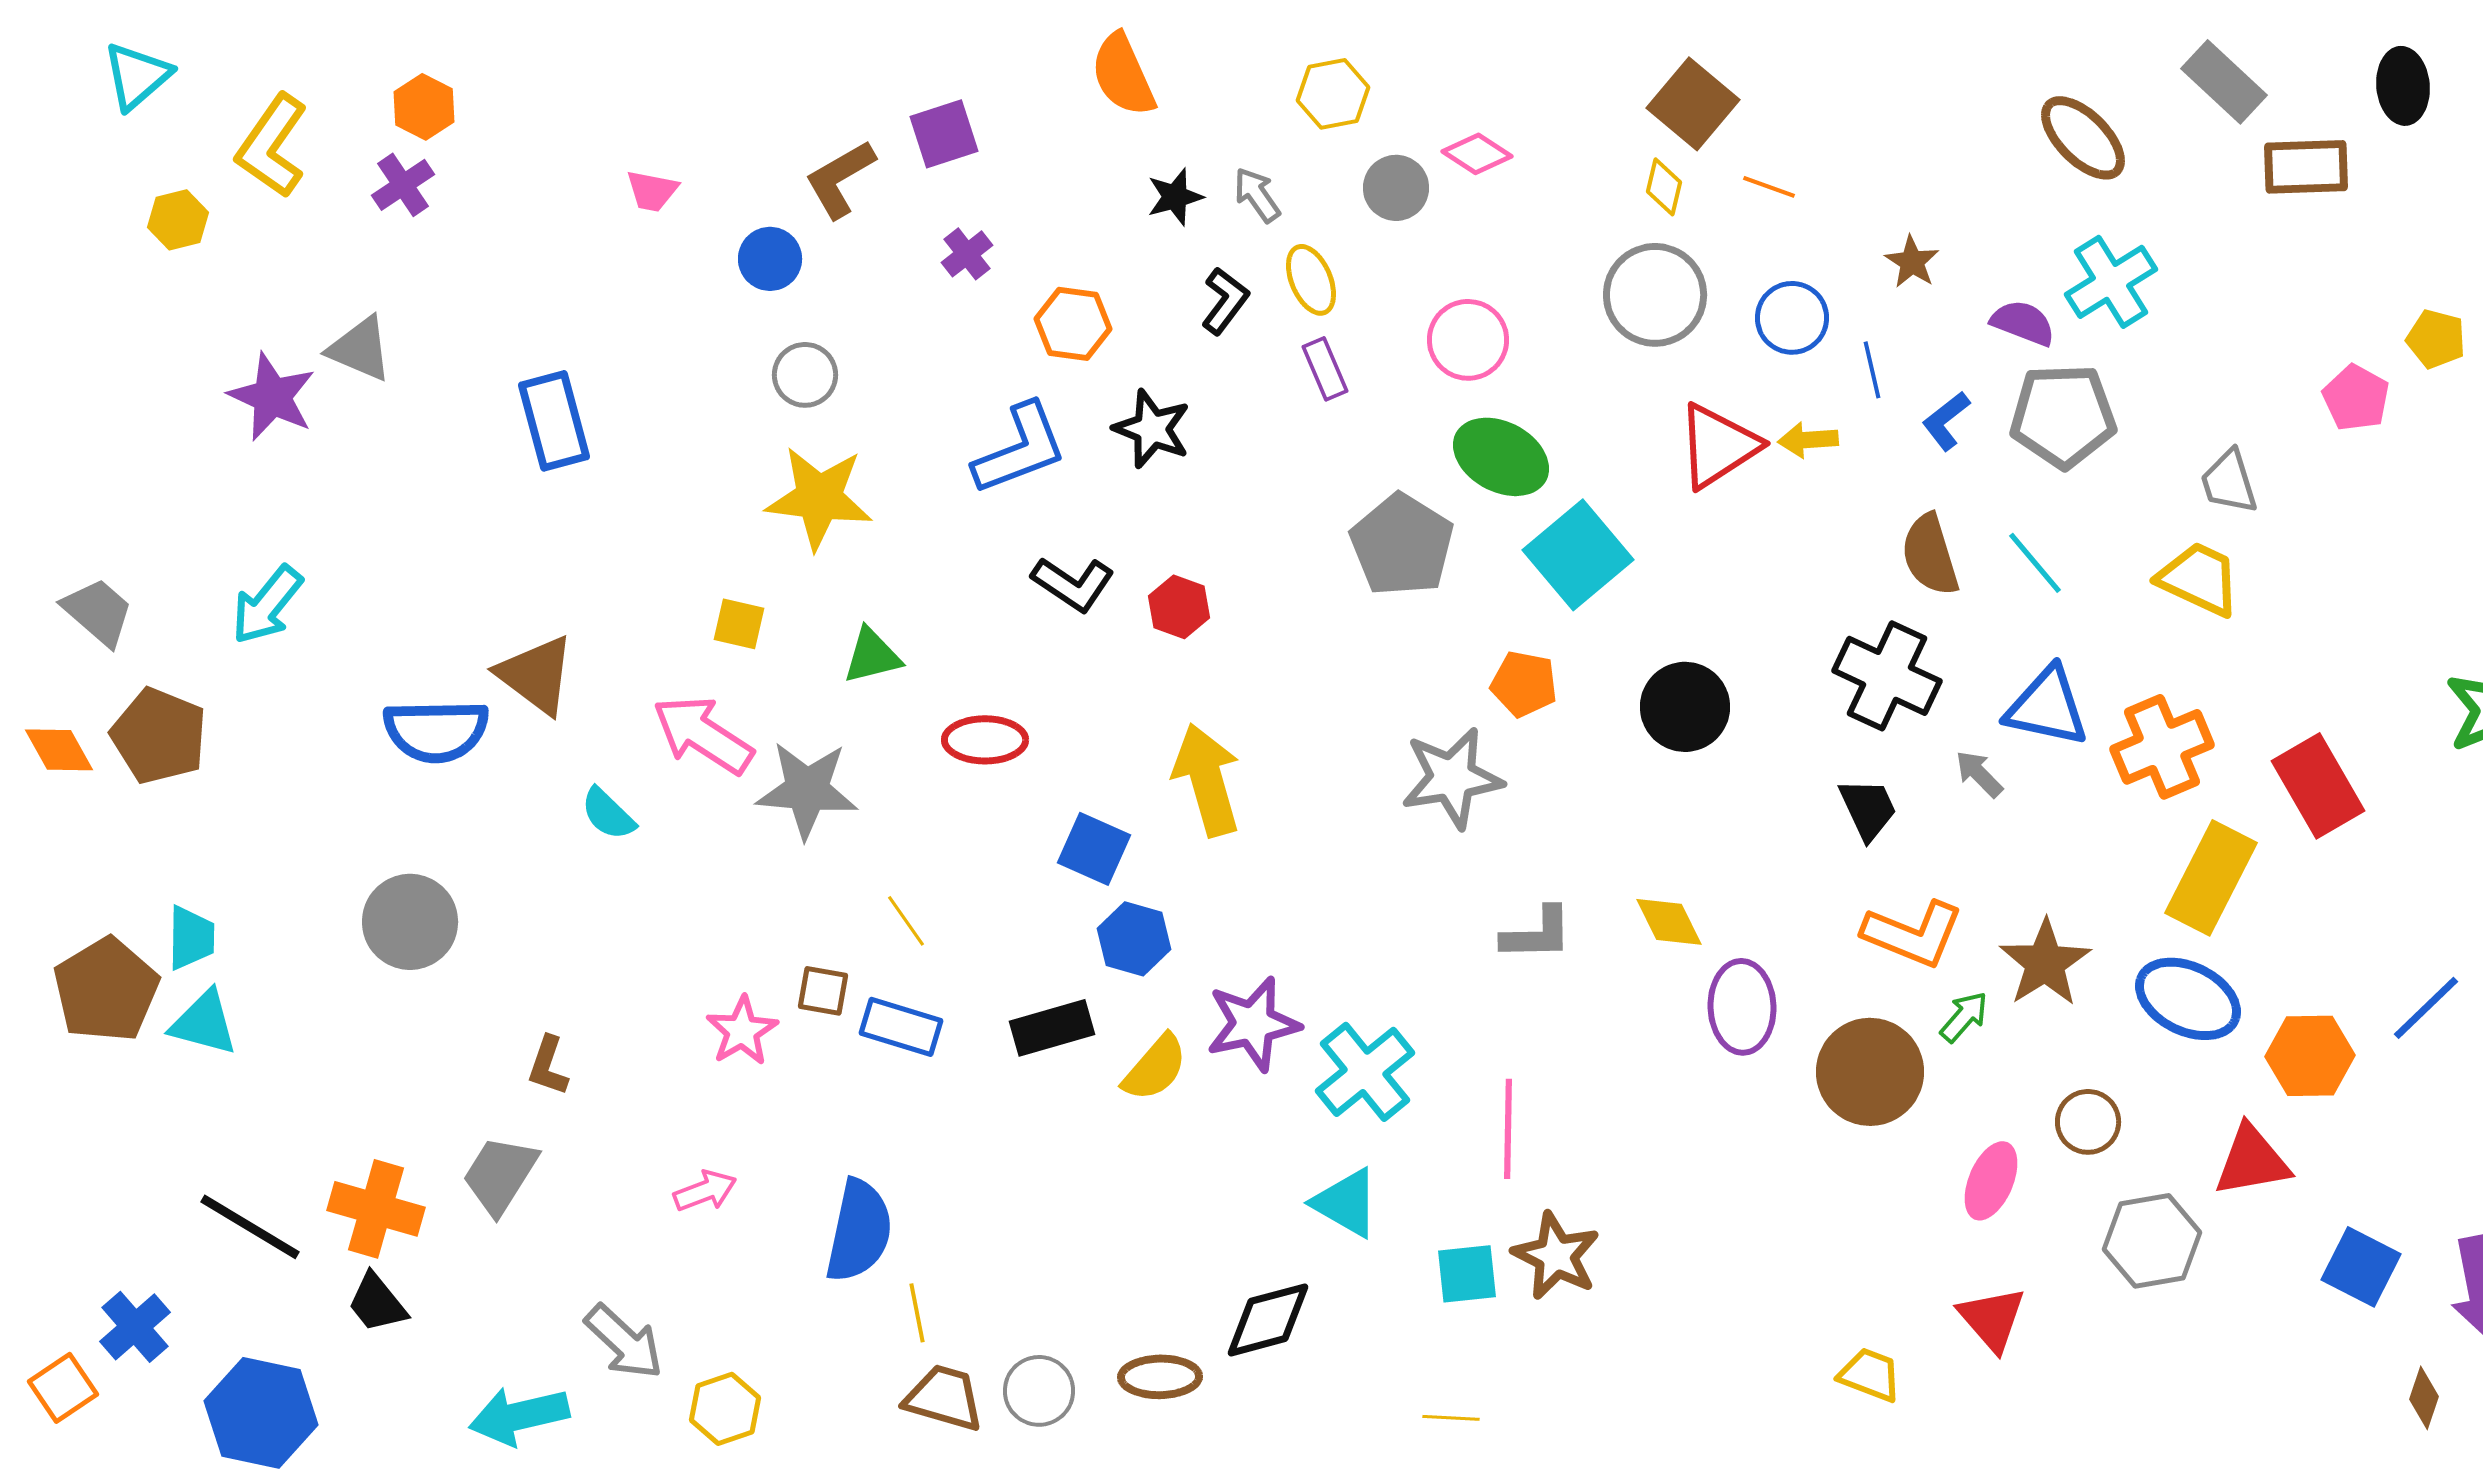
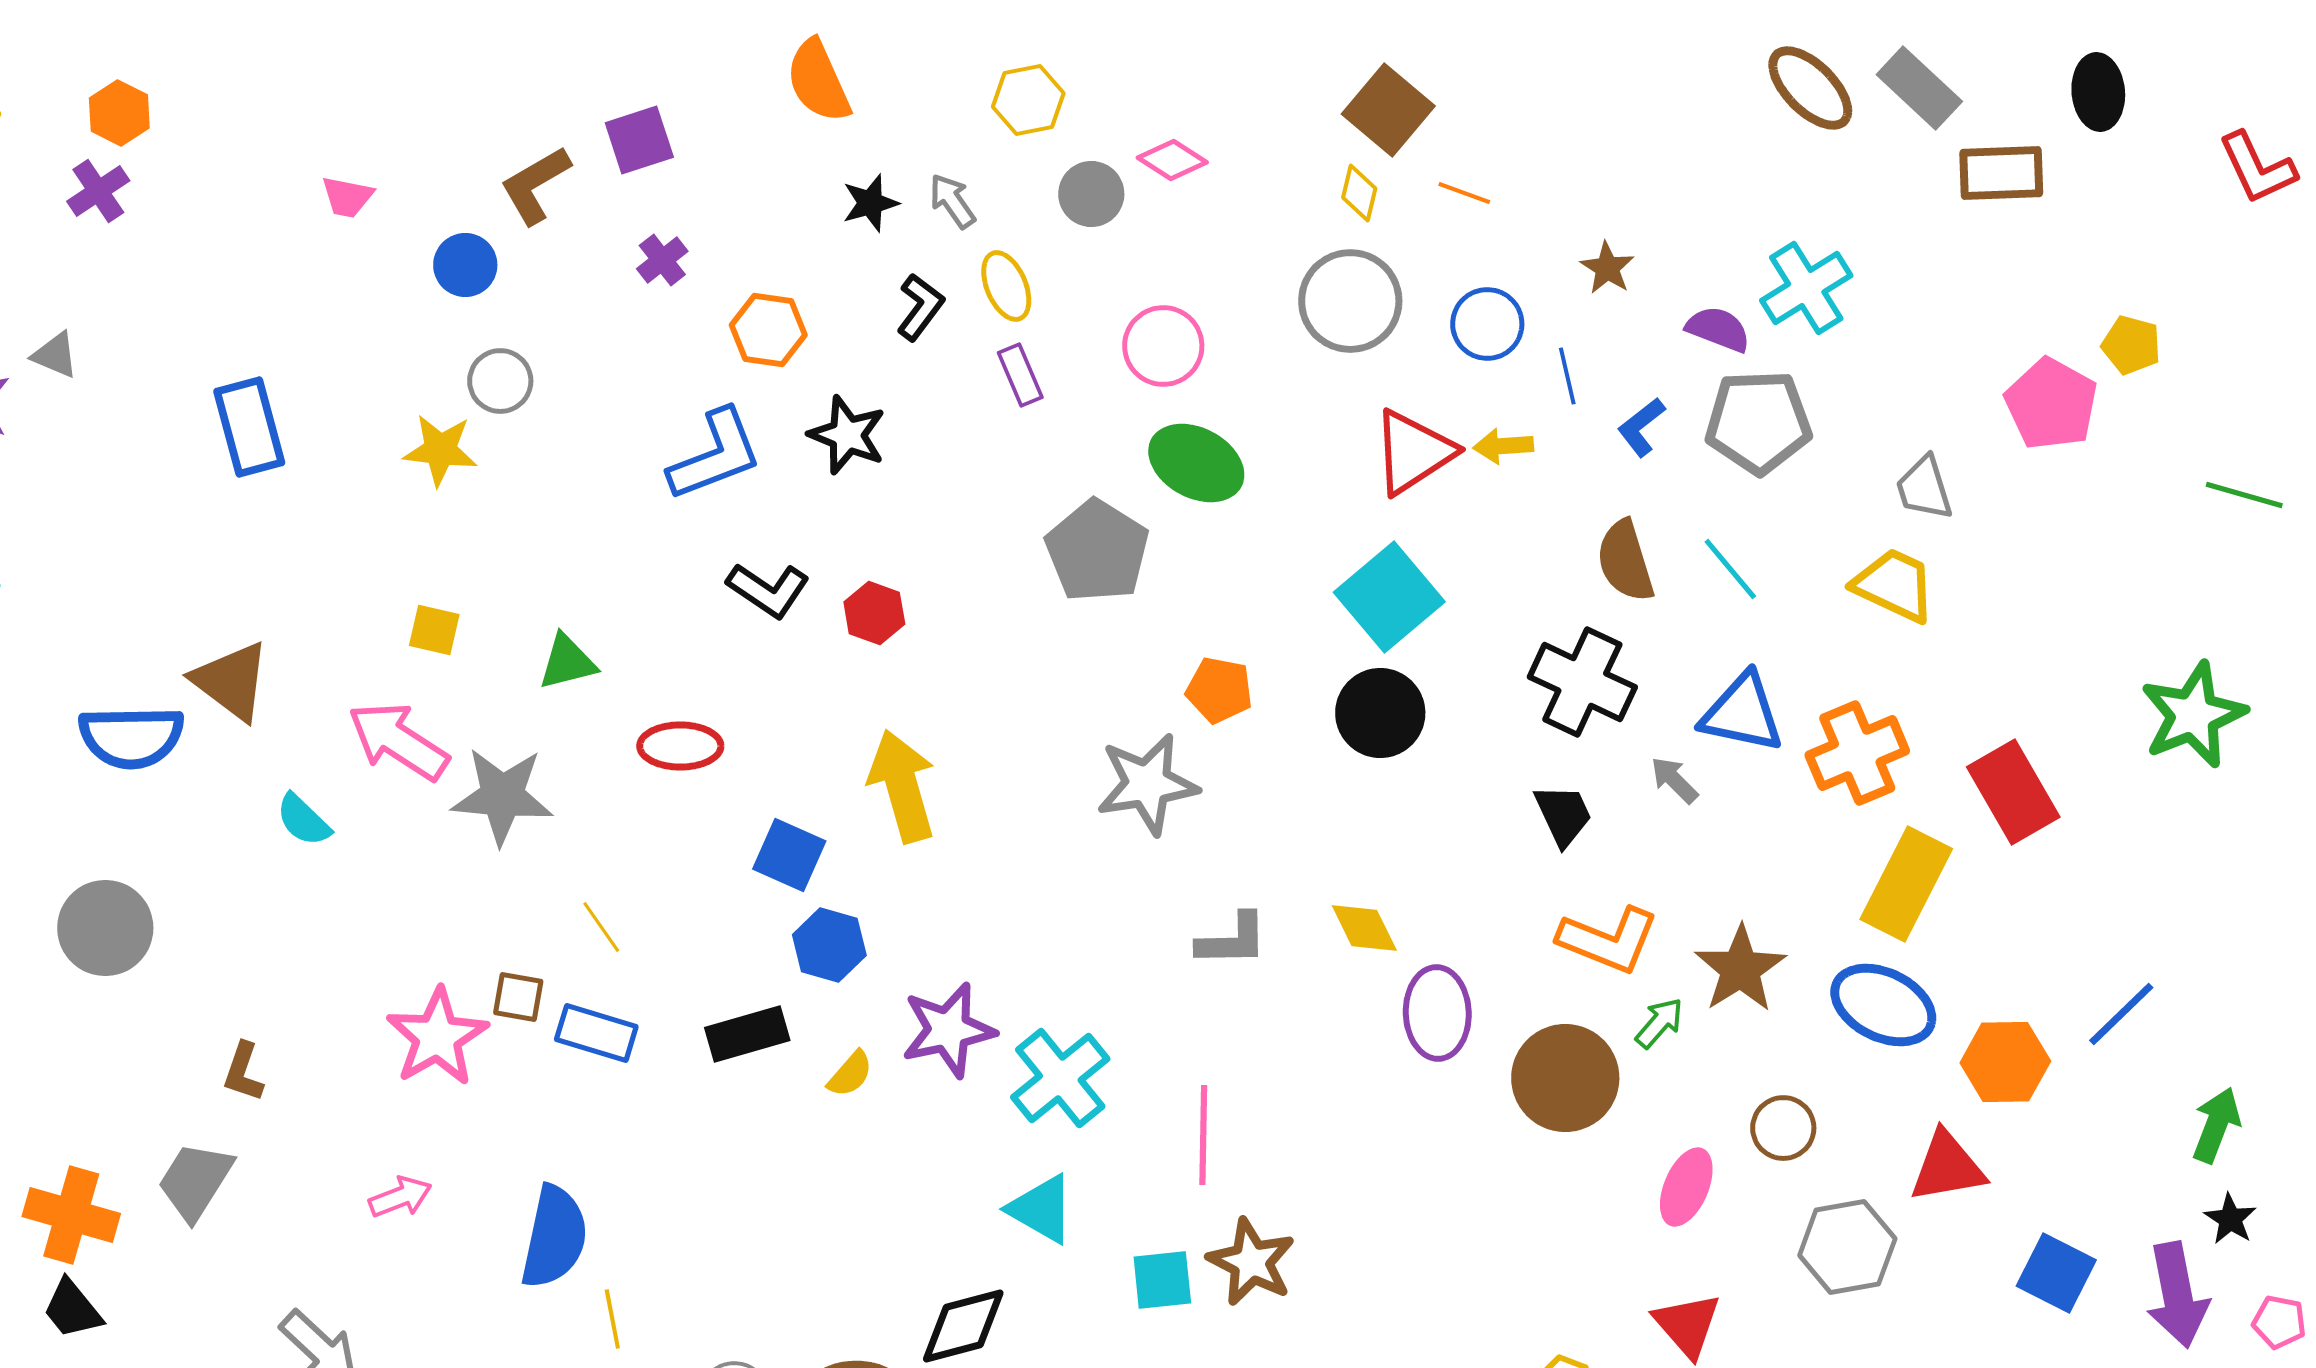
brown ellipse: (2083, 138) -> (1810, 88), moved
gray triangle: (360, 349) -> (55, 355), size x0.7
pink pentagon: (2356, 398) -> (2051, 404), size x1.4
yellow star: (819, 498) -> (440, 450), moved, size x0.7
cyan square: (1578, 555) -> (1389, 597), moved
pink star: (742, 1031) -> (437, 1037), size x1.4
yellow semicircle: (1155, 1068) -> (850, 1074), size x0.7

